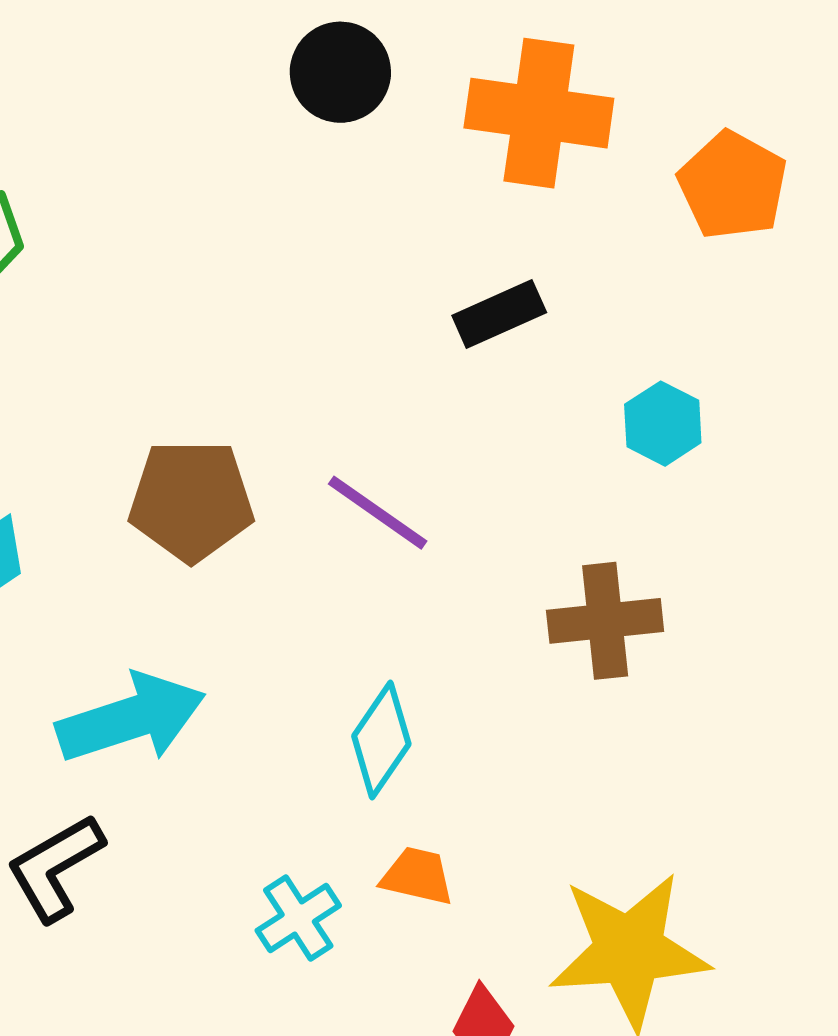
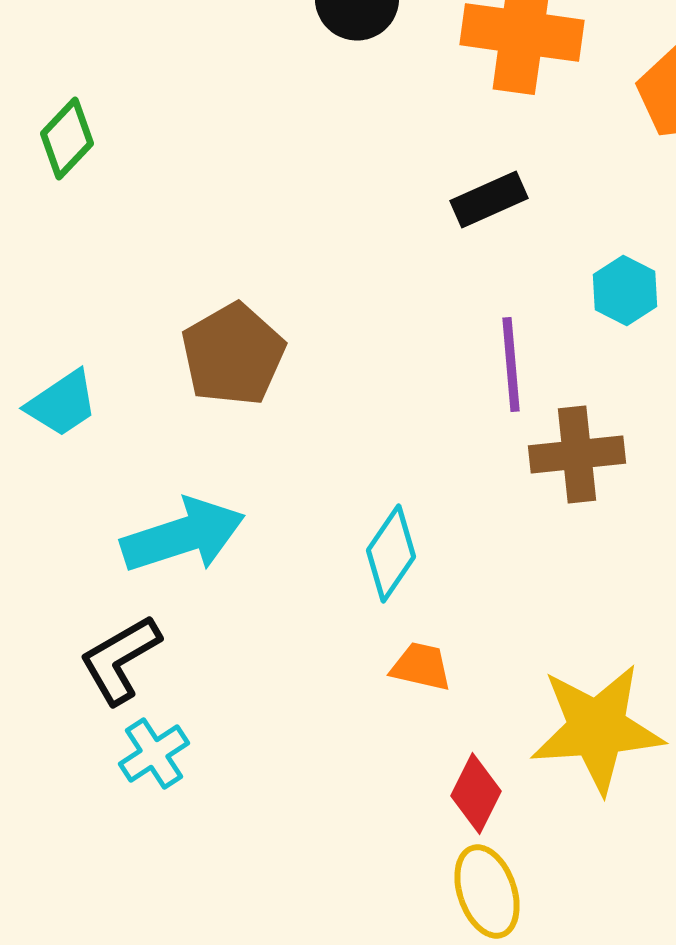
brown pentagon: (191, 501) -> (233, 354), turned -30
purple line: (378, 513) -> (511, 364), moved, turned 50
cyan cross: (298, 918) -> (154, 754), moved

